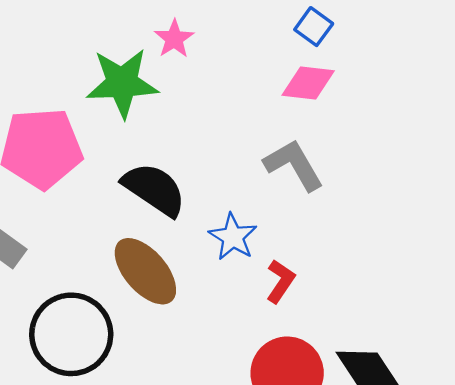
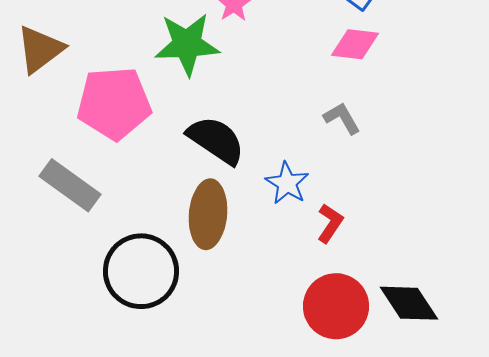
gray L-shape: (294, 165) -> (342, 118), size x0.7
brown ellipse: (145, 271) -> (208, 214), turned 46

